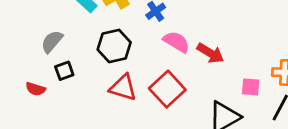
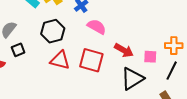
red arrow: (210, 53) -> (124, 50), moved
red square: (167, 89) -> (91, 60), turned -30

